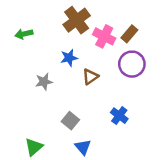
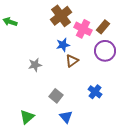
green arrow: (24, 34) -> (10, 22), moved, turned 32
blue star: (69, 58) -> (63, 45), moved

